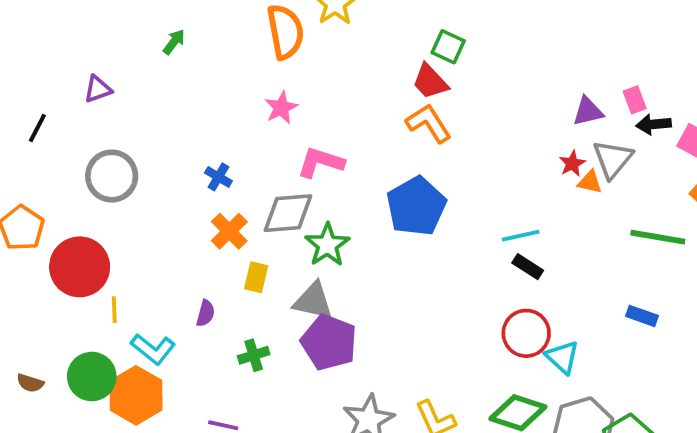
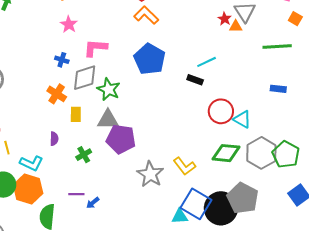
blue cross: (218, 177) -> (62, 60), moved
black rectangle: (528, 267) -> (195, 80), moved

